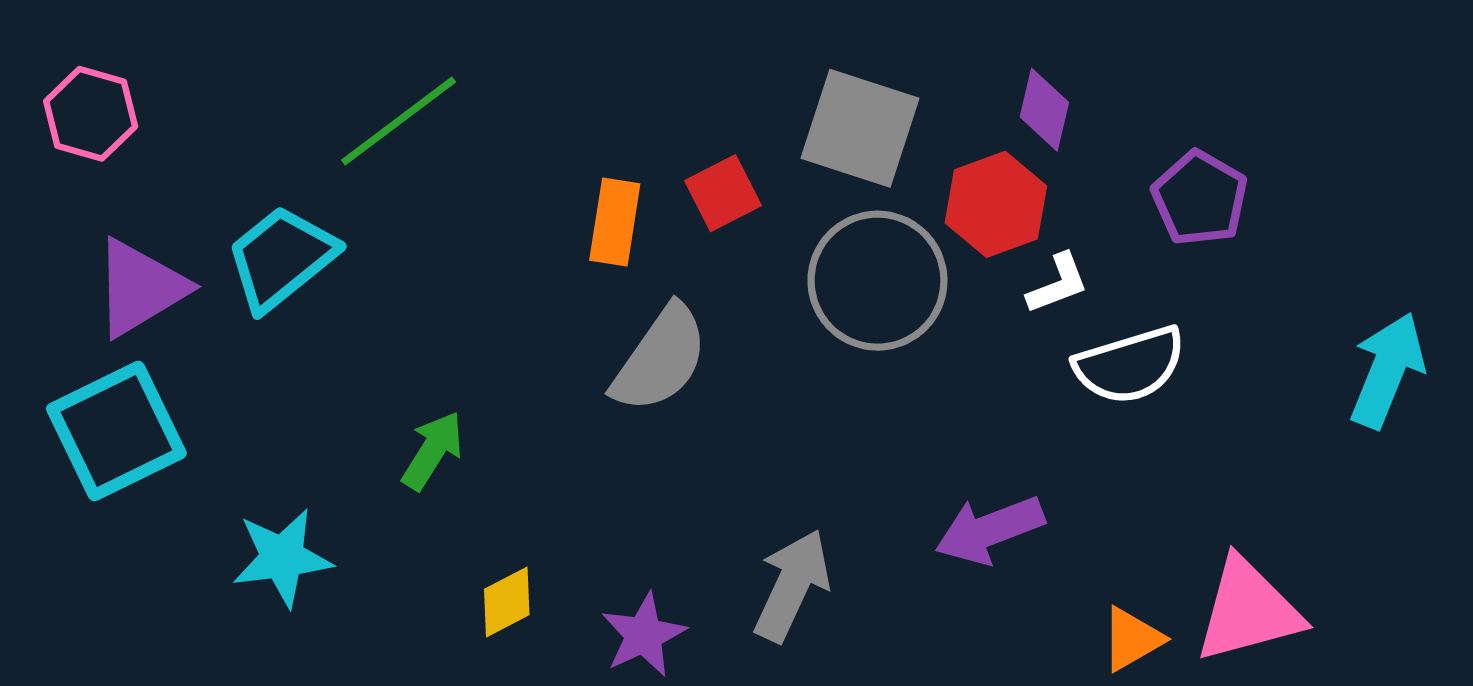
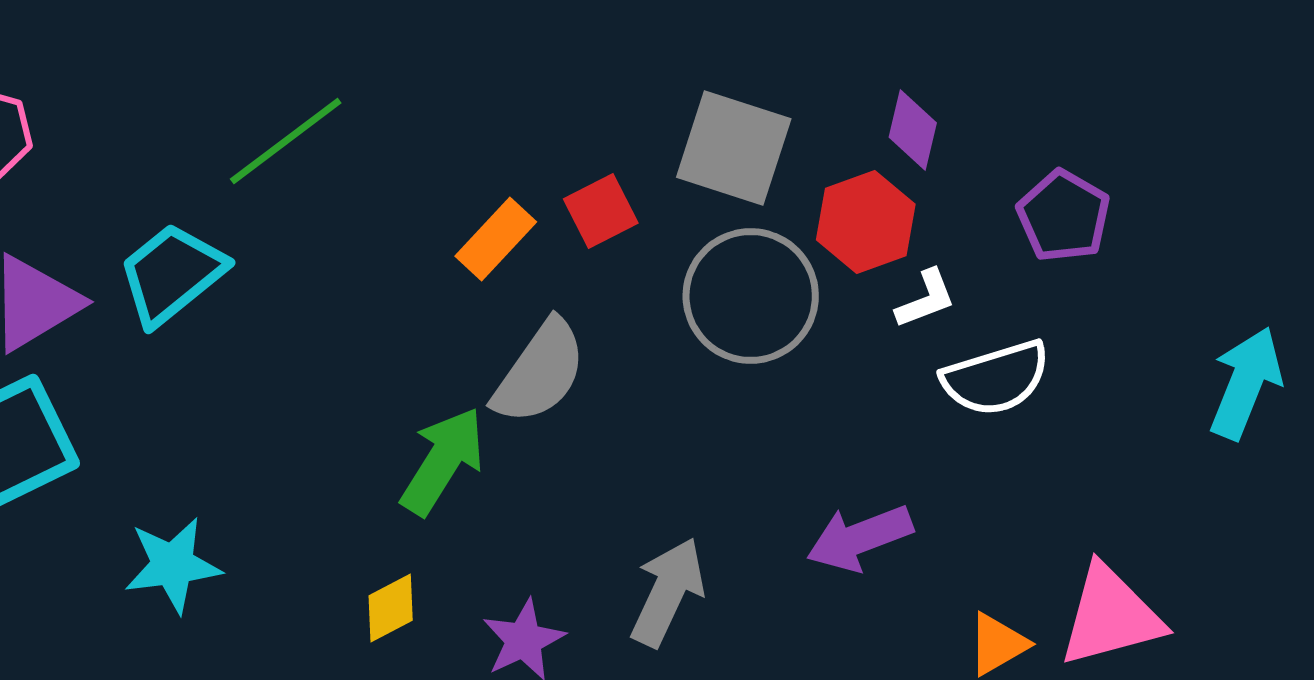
orange rectangle: (615, 222) -> (496, 239), turned 34
green arrow: (433, 451) -> (443, 461), moved, size x1.4

